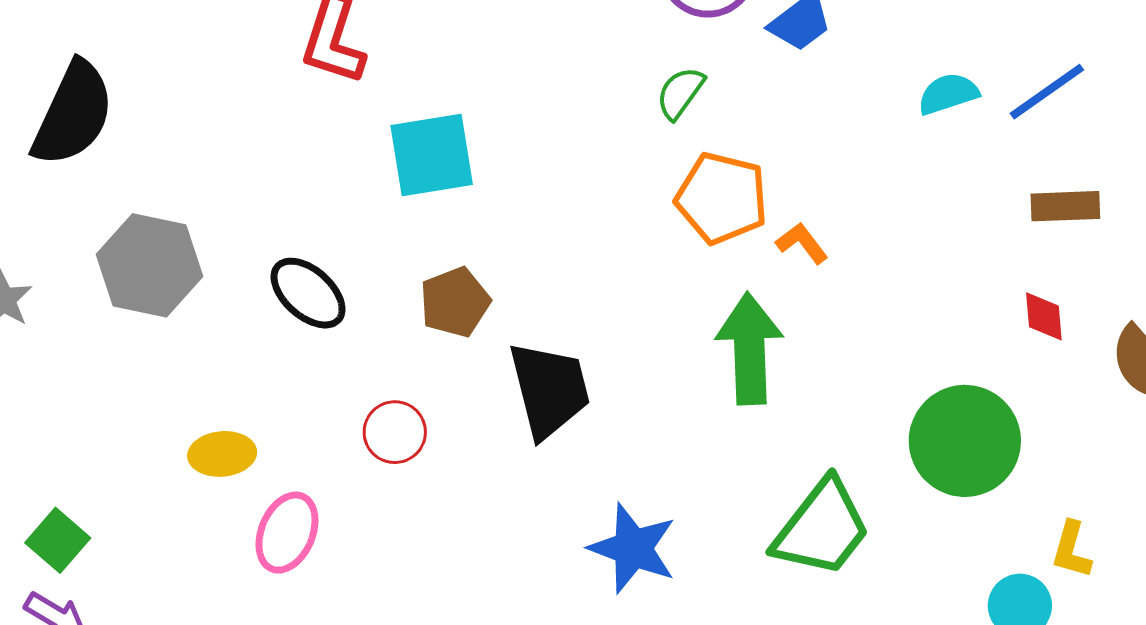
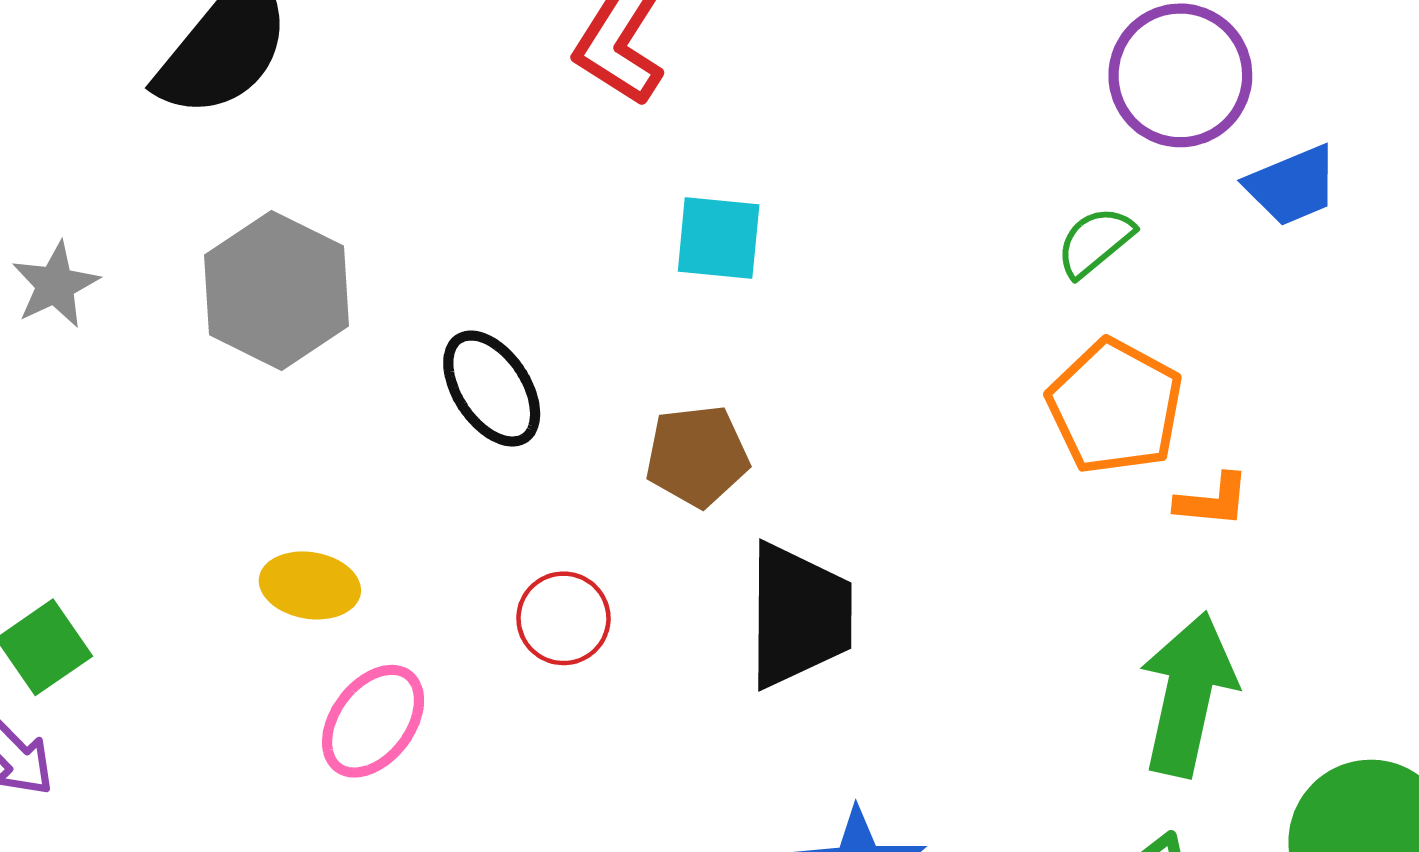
cyan square: (432, 155) -> (719, 238), size x0.7
orange L-shape: (802, 243) -> (1213, 500), turned 118
green arrow: (749, 349) -> (1188, 694), moved

